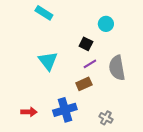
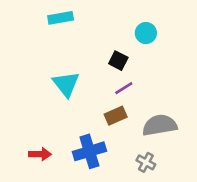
cyan rectangle: (44, 13) -> (61, 18), turned -42
gray semicircle: (117, 68) -> (160, 125), moved, turned 90

